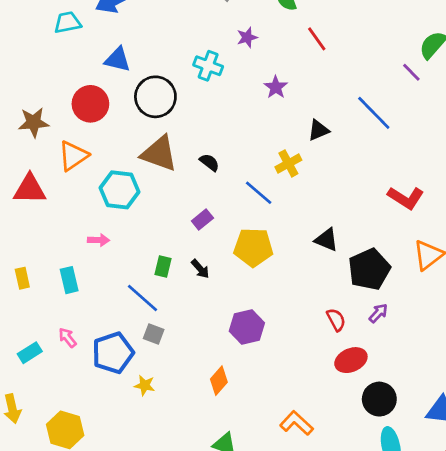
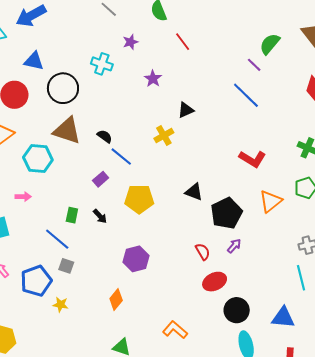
blue line: (374, 113) -> (246, 95), moved
blue line: (259, 193) -> (121, 157), moved

